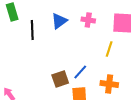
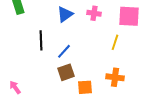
black line: (32, 30) -> (41, 40), moved
blue line: (80, 72) -> (64, 51), moved

